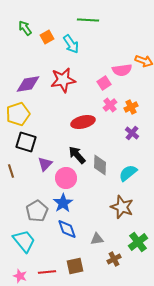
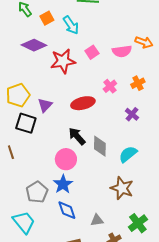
pink square: (104, 83) -> (92, 52), moved
purple diamond: (28, 84) -> (34, 45), moved, turned 35
orange cross: (131, 107) -> (138, 83), moved
purple triangle: (45, 164) -> (45, 105), moved

